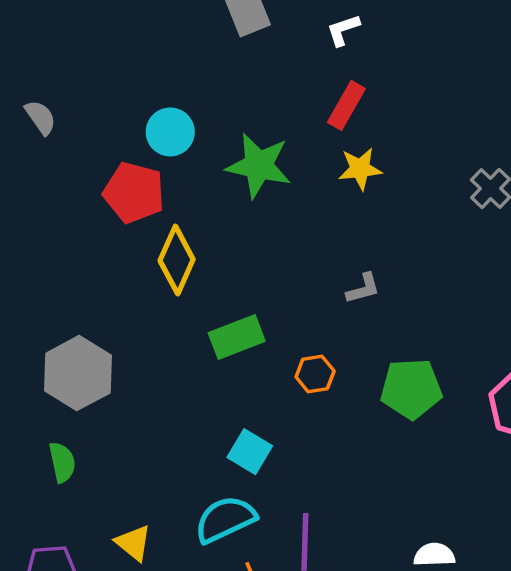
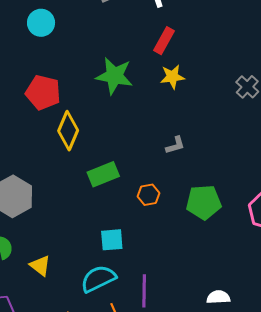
cyan circle: (170, 132) -> (41, 23), moved
cyan square: (250, 452) -> (112, 240), turned -35
yellow triangle: (133, 543) -> (40, 266), moved

